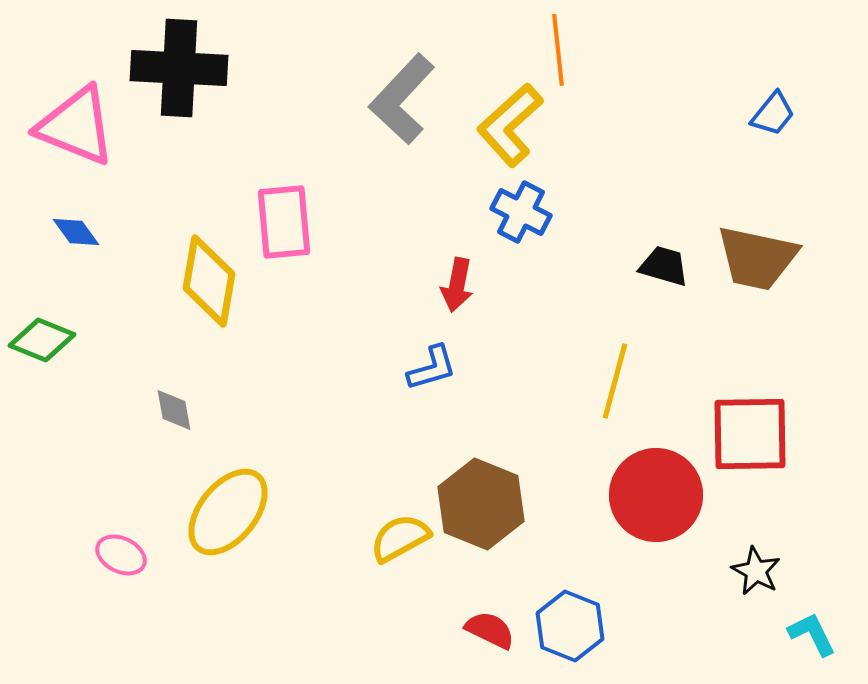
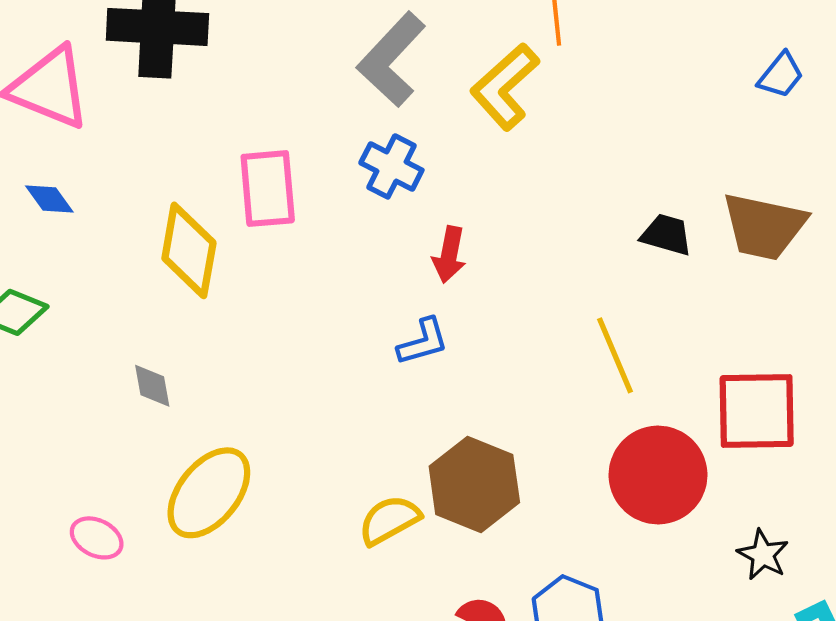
blue cross: (521, 212) -> (391, 166), moved
yellow line: (615, 381) -> (615, 355), turned -38

